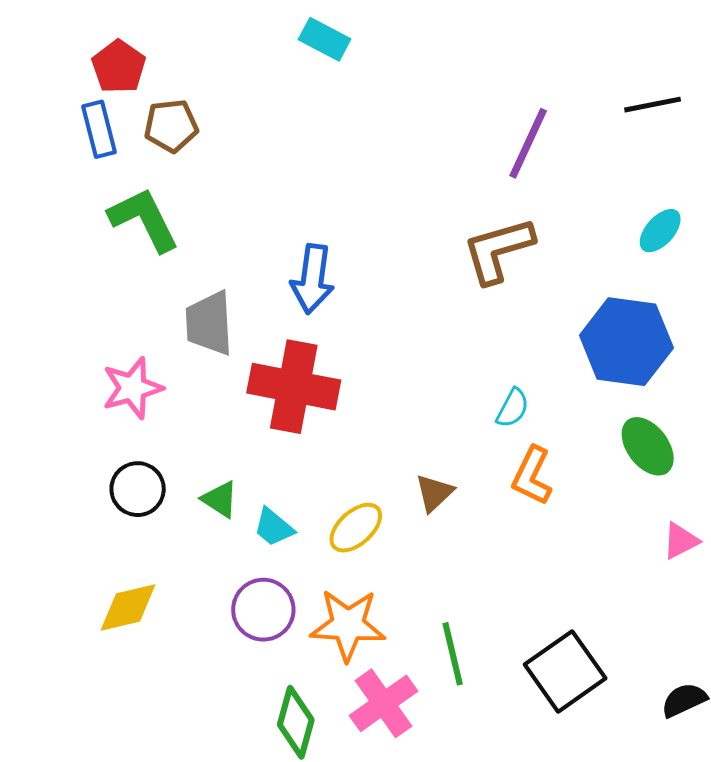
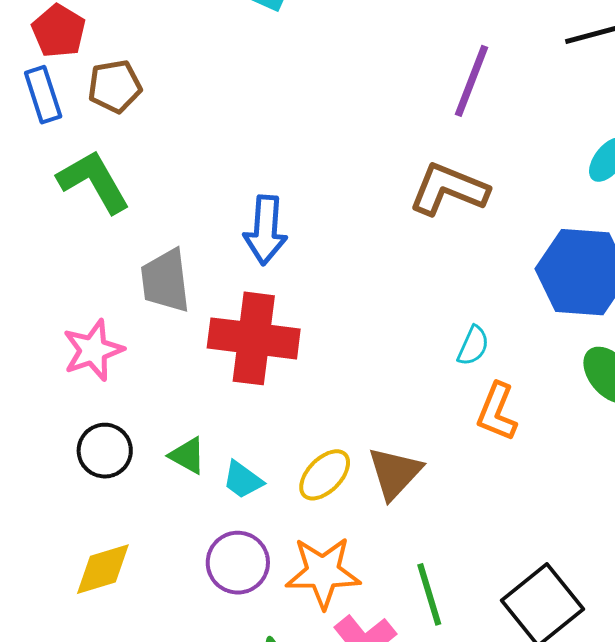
brown L-shape: (498, 250) -> (449, 189), turned 42
brown triangle: (434, 493) -> (395, 473), moved, size x1.4

